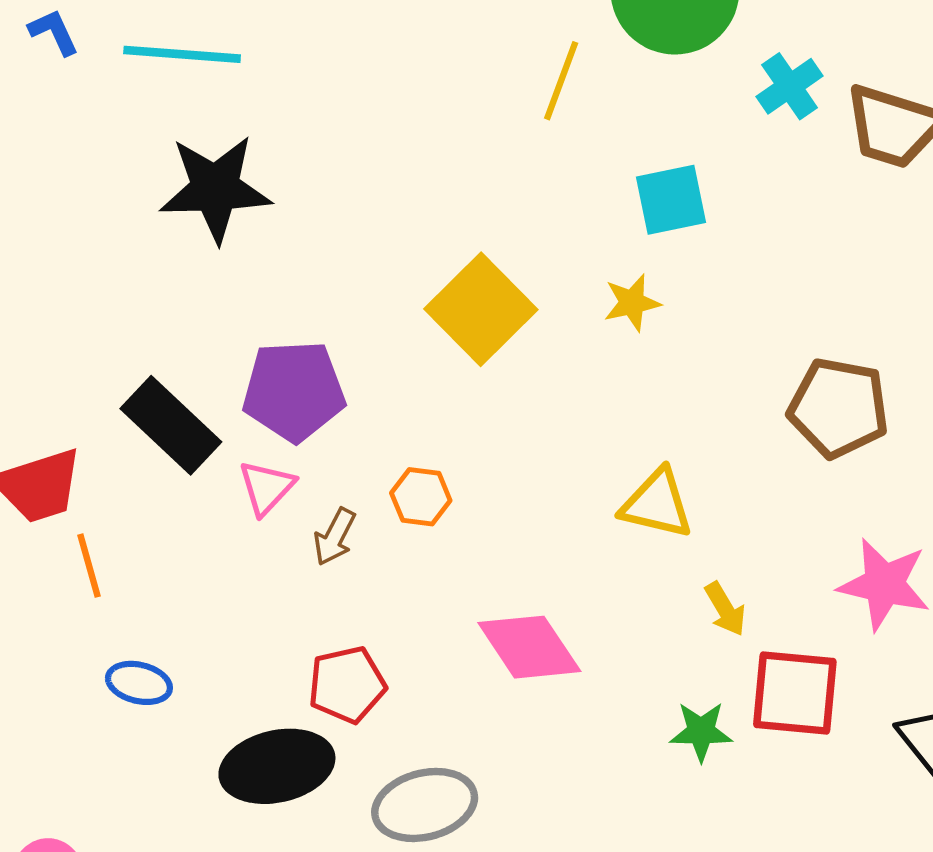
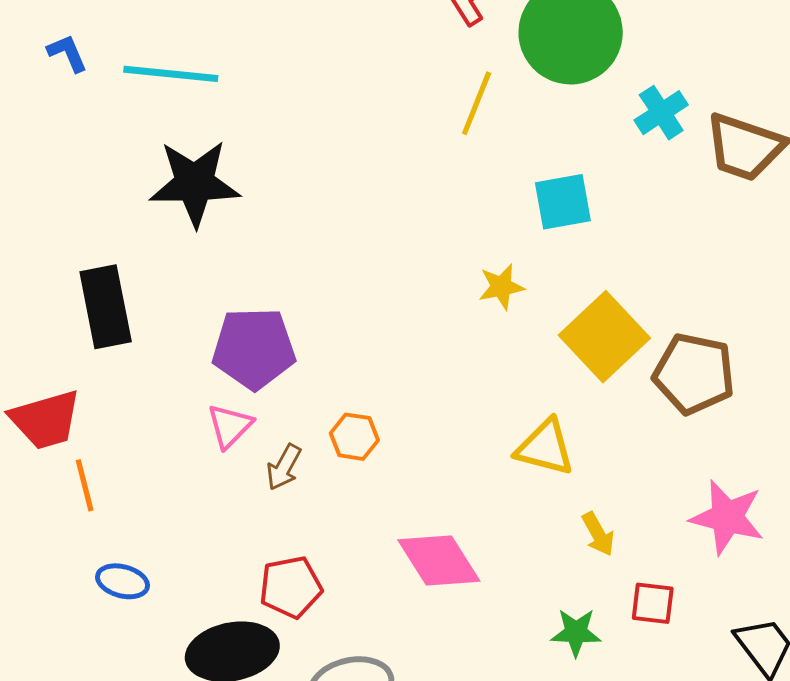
yellow star: (632, 303) -> (501, 287), moved
yellow square: (481, 309) -> (604, 337), moved
black rectangle: (171, 425) -> (106, 307), moved, turned 34
red square: (795, 693) -> (653, 603), size x0.6

